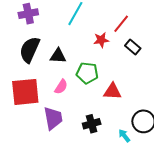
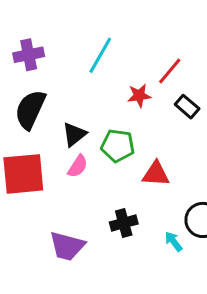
black triangle: (58, 56) -> (74, 134), moved, turned -42
purple trapezoid: (53, 118) -> (67, 246), moved, turned 115

